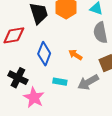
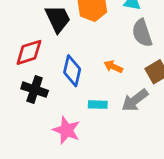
black cross: (18, 78) -> (35, 90), moved

